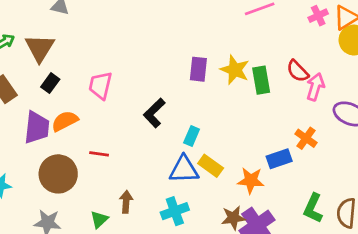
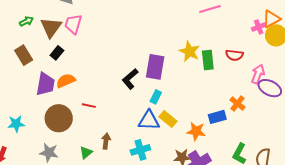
pink cross: (318, 16) -> (259, 27), moved
purple rectangle: (198, 69) -> (155, 67), moved, size x1.4
red semicircle: (298, 71) -> (234, 55), turned -42
pink trapezoid: (100, 85) -> (73, 24), moved
pink arrow: (315, 87) -> (258, 74), moved

